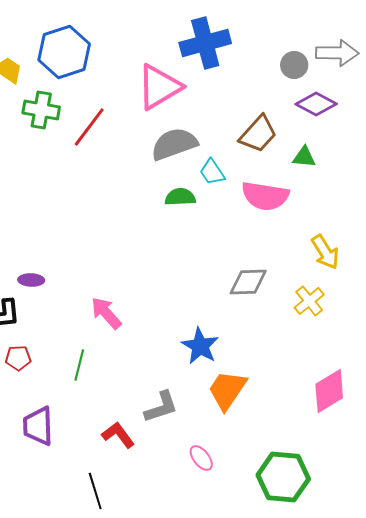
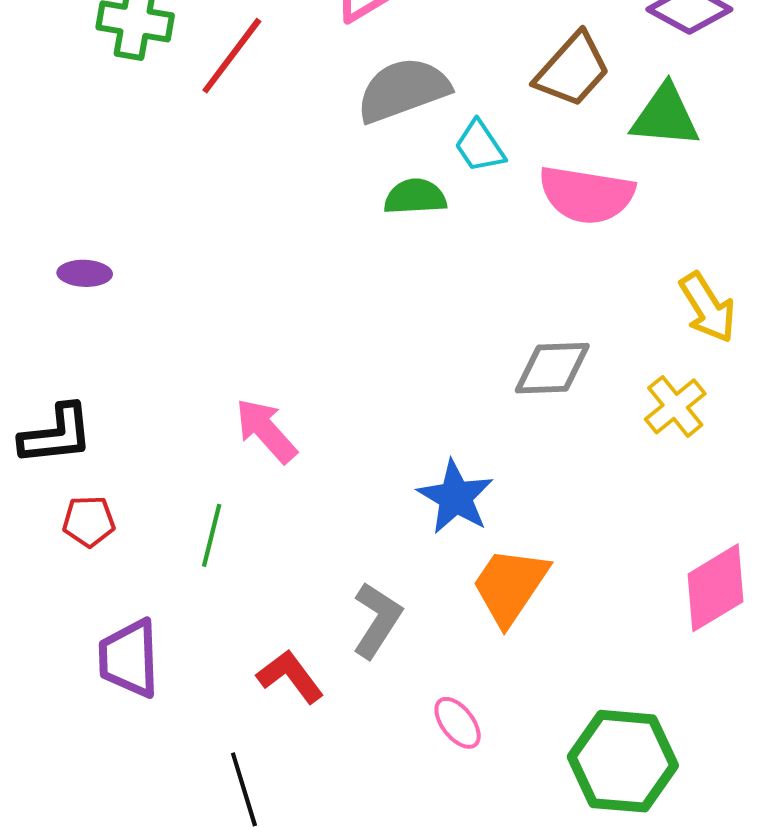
green triangle: (304, 157) -> (665, 116), size x1.5
purple ellipse: (31, 280) -> (85, 273), moved
gray L-shape: (161, 407) -> (377, 620), turned -39

